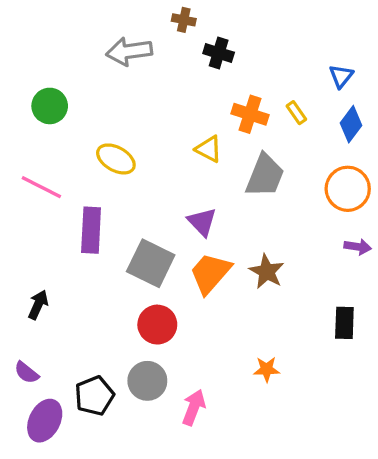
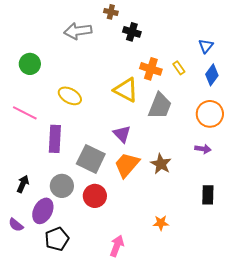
yellow triangle: (209, 149) -> (126, 90), size x1.5
purple arrow: (358, 247) -> (203, 149), moved
gray circle: (147, 381) -> (62, 186), moved
purple ellipse: (45, 421) -> (43, 211), moved

